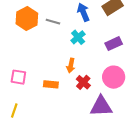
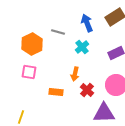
orange hexagon: (27, 19) -> (32, 44), moved
pink square: (18, 77) -> (29, 72), moved

